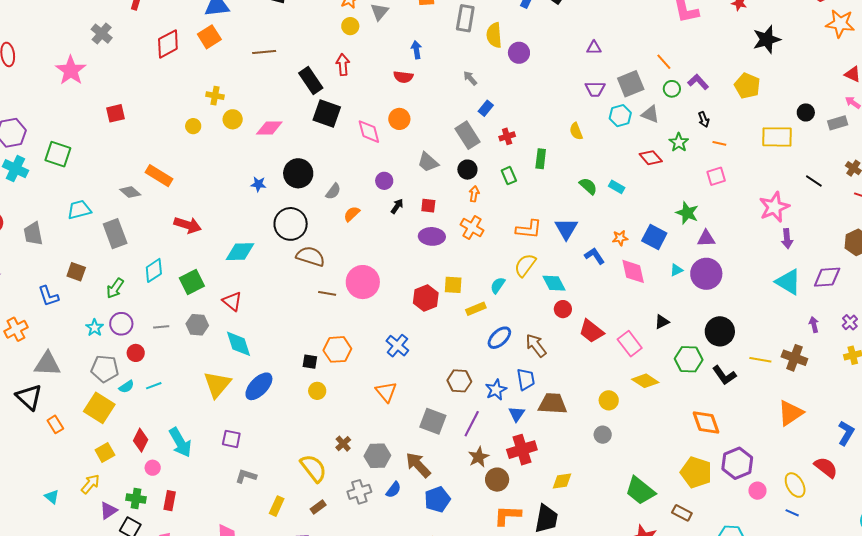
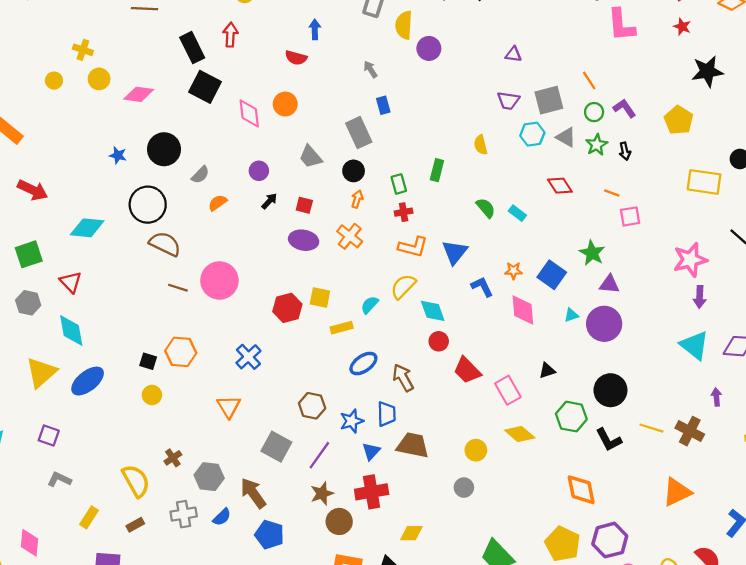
blue rectangle: (486, 108) -> (383, 105), turned -63
red cross: (507, 136) -> (404, 212), moved
green star: (679, 142) -> (597, 145), moved
orange line: (719, 143) -> (612, 193), moved
blue pentagon: (437, 499) -> (269, 535), turned 30

